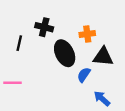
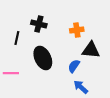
black ellipse: (65, 53) -> (43, 58), moved
blue arrow: (102, 99) -> (81, 87), moved

